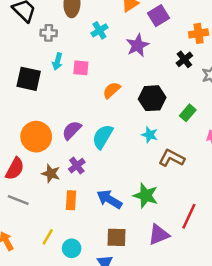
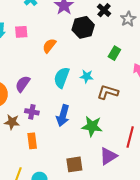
black hexagon: (152, 98) -> (83, 27), moved
cyan semicircle: (103, 137) -> (62, 78), moved
purple cross: (77, 166) -> (32, 112), turned -32
blue arrow: (109, 199) -> (63, 116), moved, turned -95

